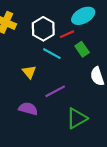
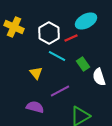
green rectangle: (82, 49) -> (83, 64), moved

